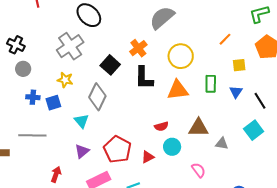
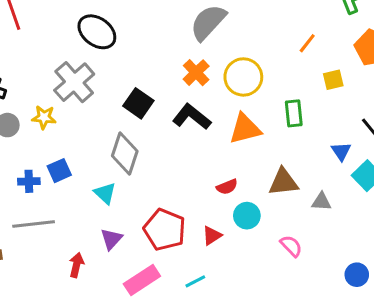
orange cross: (138, 48) -> (196, 73), moved
black L-shape: (144, 78) -> (192, 117), turned 135
yellow star: (65, 80) -> (44, 117), moved
blue triangle: (236, 92) -> (341, 151), moved
blue cross: (33, 97) -> (29, 181), moved
red arrow: (56, 174) -> (76, 265), moved

